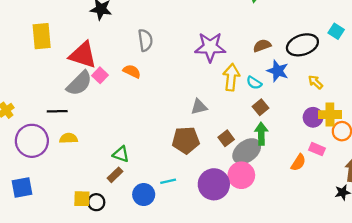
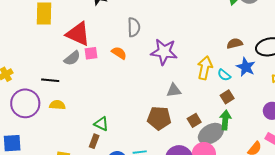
purple star: (210, 47) -> (164, 52), moved
pink square: (100, 75) -> (91, 53), turned 32
gray semicircle: (79, 83) -> (72, 58), size x0.7
brown rectangle: (115, 175) -> (94, 141), turned -32

